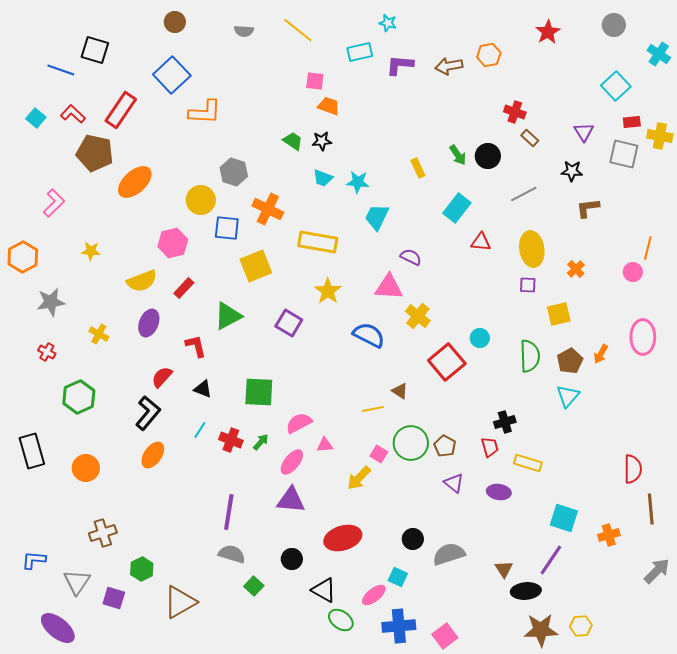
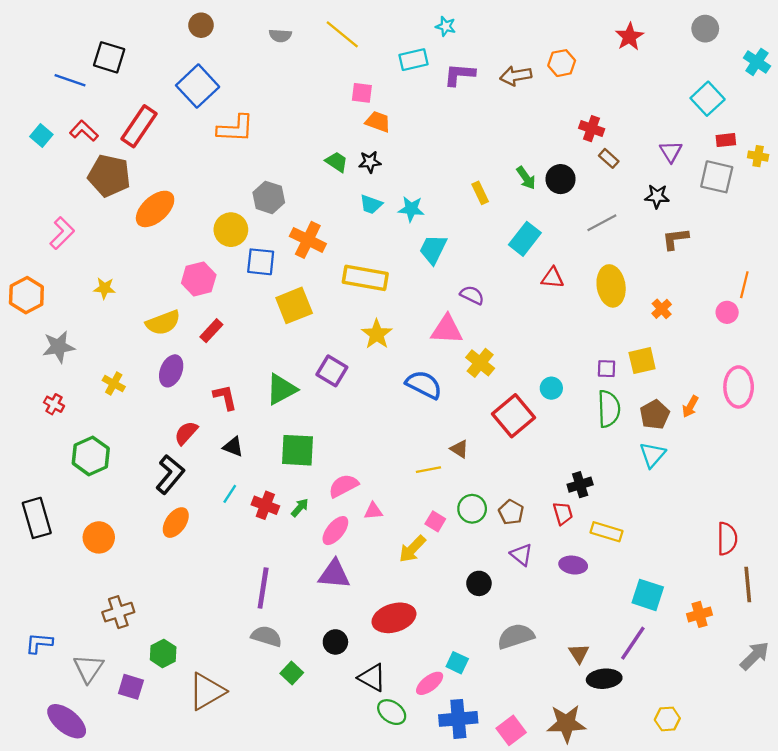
yellow cross: (660, 136) -> (758, 156), size x0.7
purple square: (528, 285) -> (606, 369), moved
green triangle: (228, 316) -> (281, 389), moved
green circle: (411, 443) -> (472, 509), size x0.7
black circle: (413, 539) -> (479, 583), moved
brown star: (541, 630) -> (566, 724), moved

